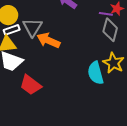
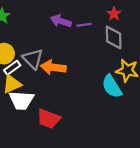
purple line: (106, 14) -> (84, 25), moved

